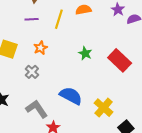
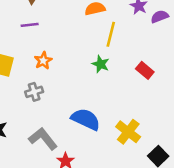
yellow line: (59, 19) -> (111, 34), moved
red rectangle: (120, 60) -> (145, 70), size x0.6
gray cross: (32, 72) -> (34, 92), turned 32

